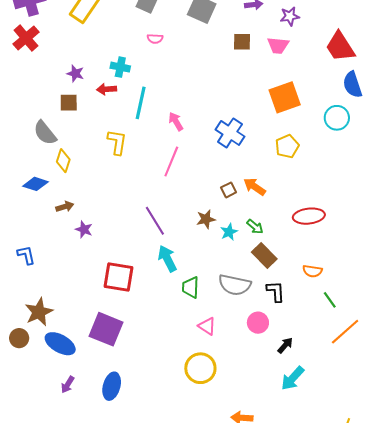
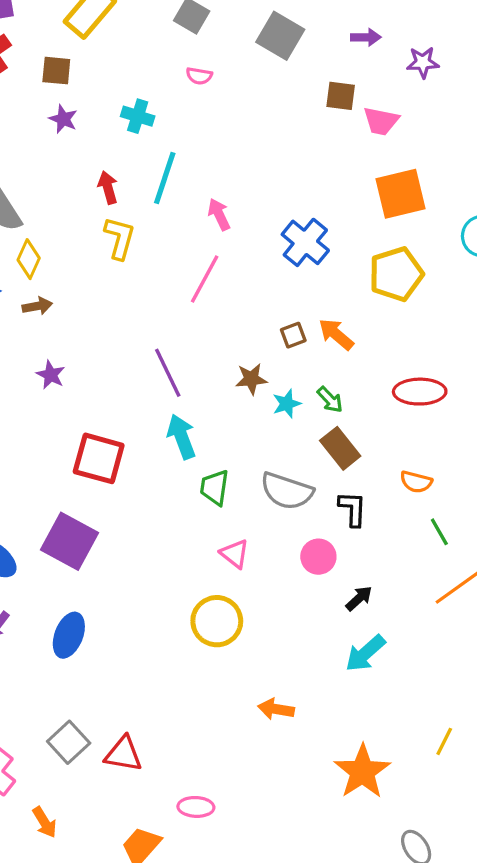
pink trapezoid: (278, 45) -> (381, 121), moved
red arrow: (107, 89) -> (108, 187), moved, turned 72
brown square: (69, 103) -> (56, 71), moved
yellow pentagon: (287, 146) -> (396, 274), size x1.4
brown arrow: (65, 207) -> (37, 306), moved

